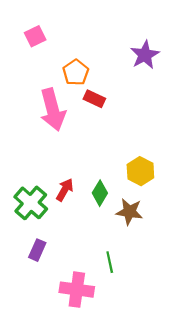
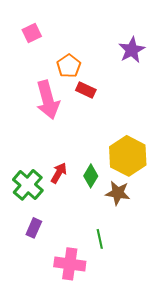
yellow hexagon: (140, 171) -> (128, 156), size x1.5

